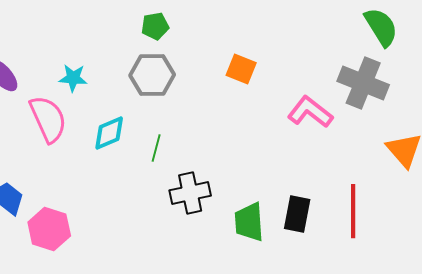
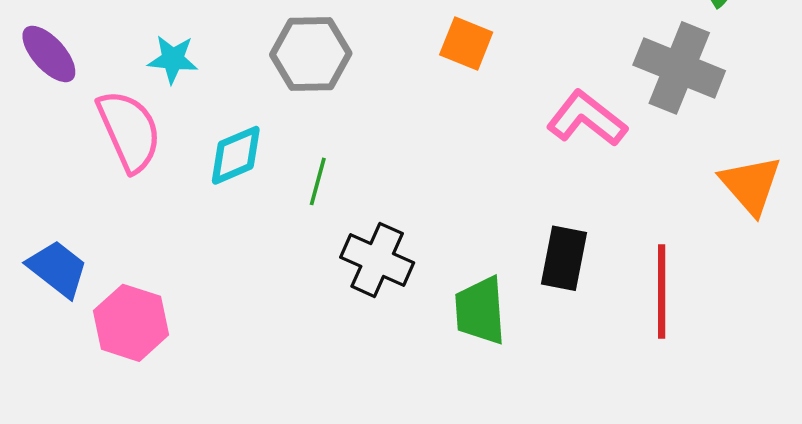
black cross: (190, 193) -> (377, 260), turned 36
black rectangle: (297, 214) -> (564, 258), moved

